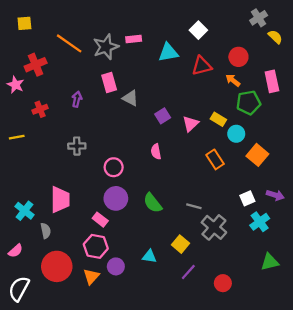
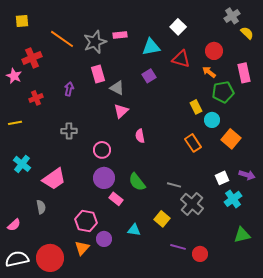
red triangle: (202, 66) -> (181, 59), turned 30
purple square: (163, 116) -> (149, 76), moved
yellow rectangle: (218, 119) -> (196, 107), turned 32
pink triangle: (191, 124) -> (121, 111), moved
pink trapezoid: (60, 200) -> (54, 179), turned 55
cyan cross: (24, 211) -> (22, 164), moved
pink rectangle: (100, 220) -> (116, 199), moved
red circle: (57, 266) -> (50, 258), moved
purple line: (188, 272) -> (178, 247), moved, turned 63
white semicircle: (19, 289) -> (17, 259), turned 50

